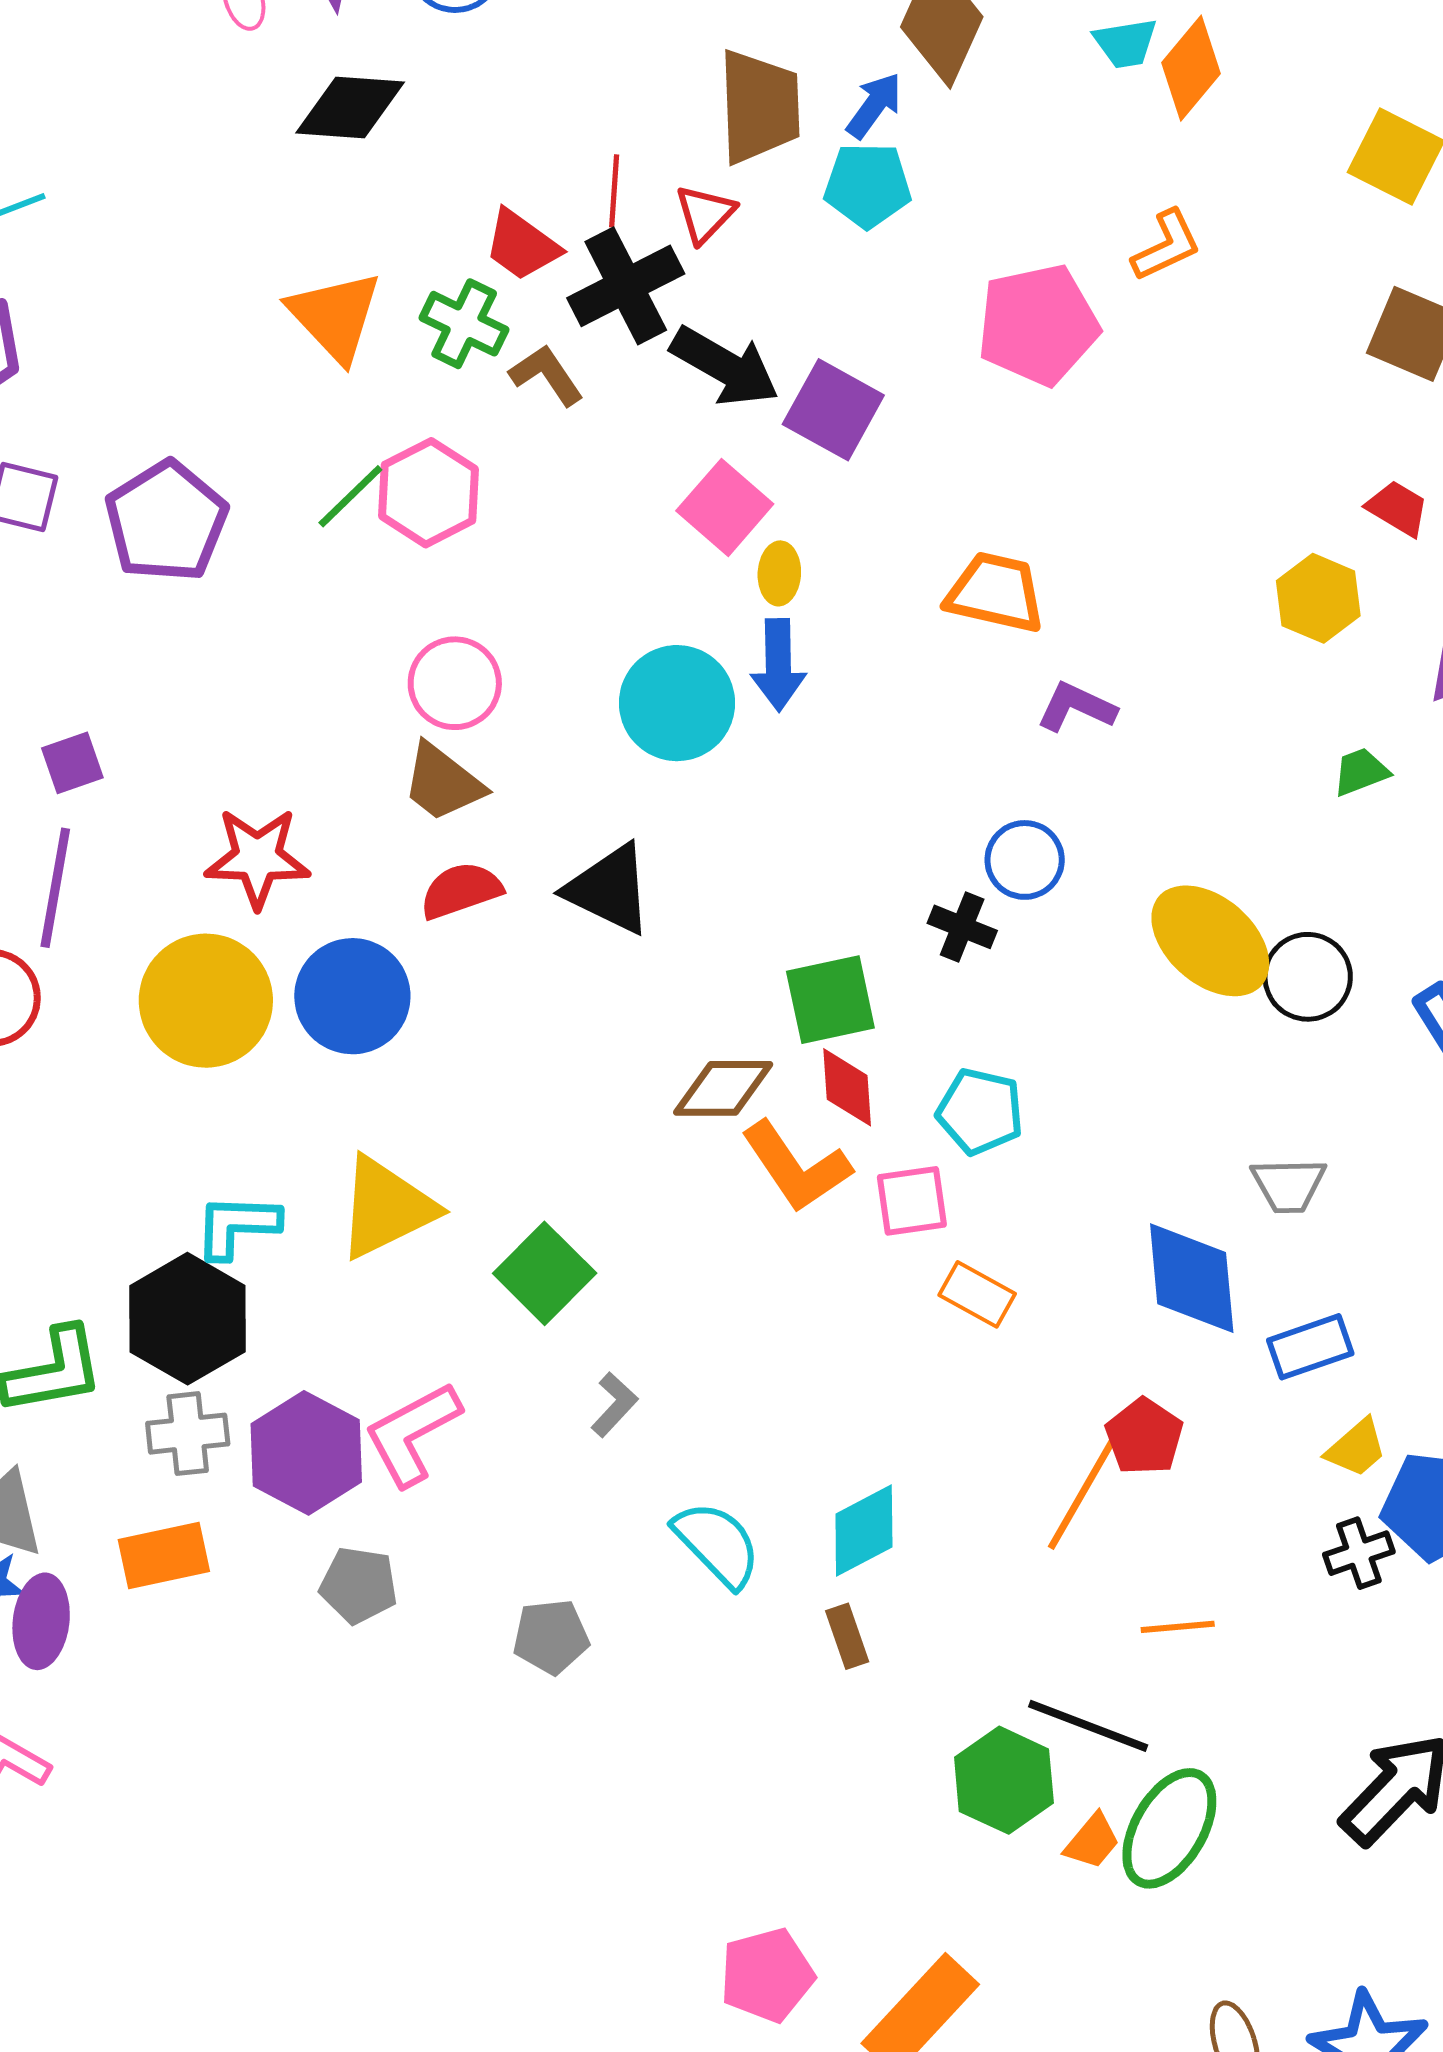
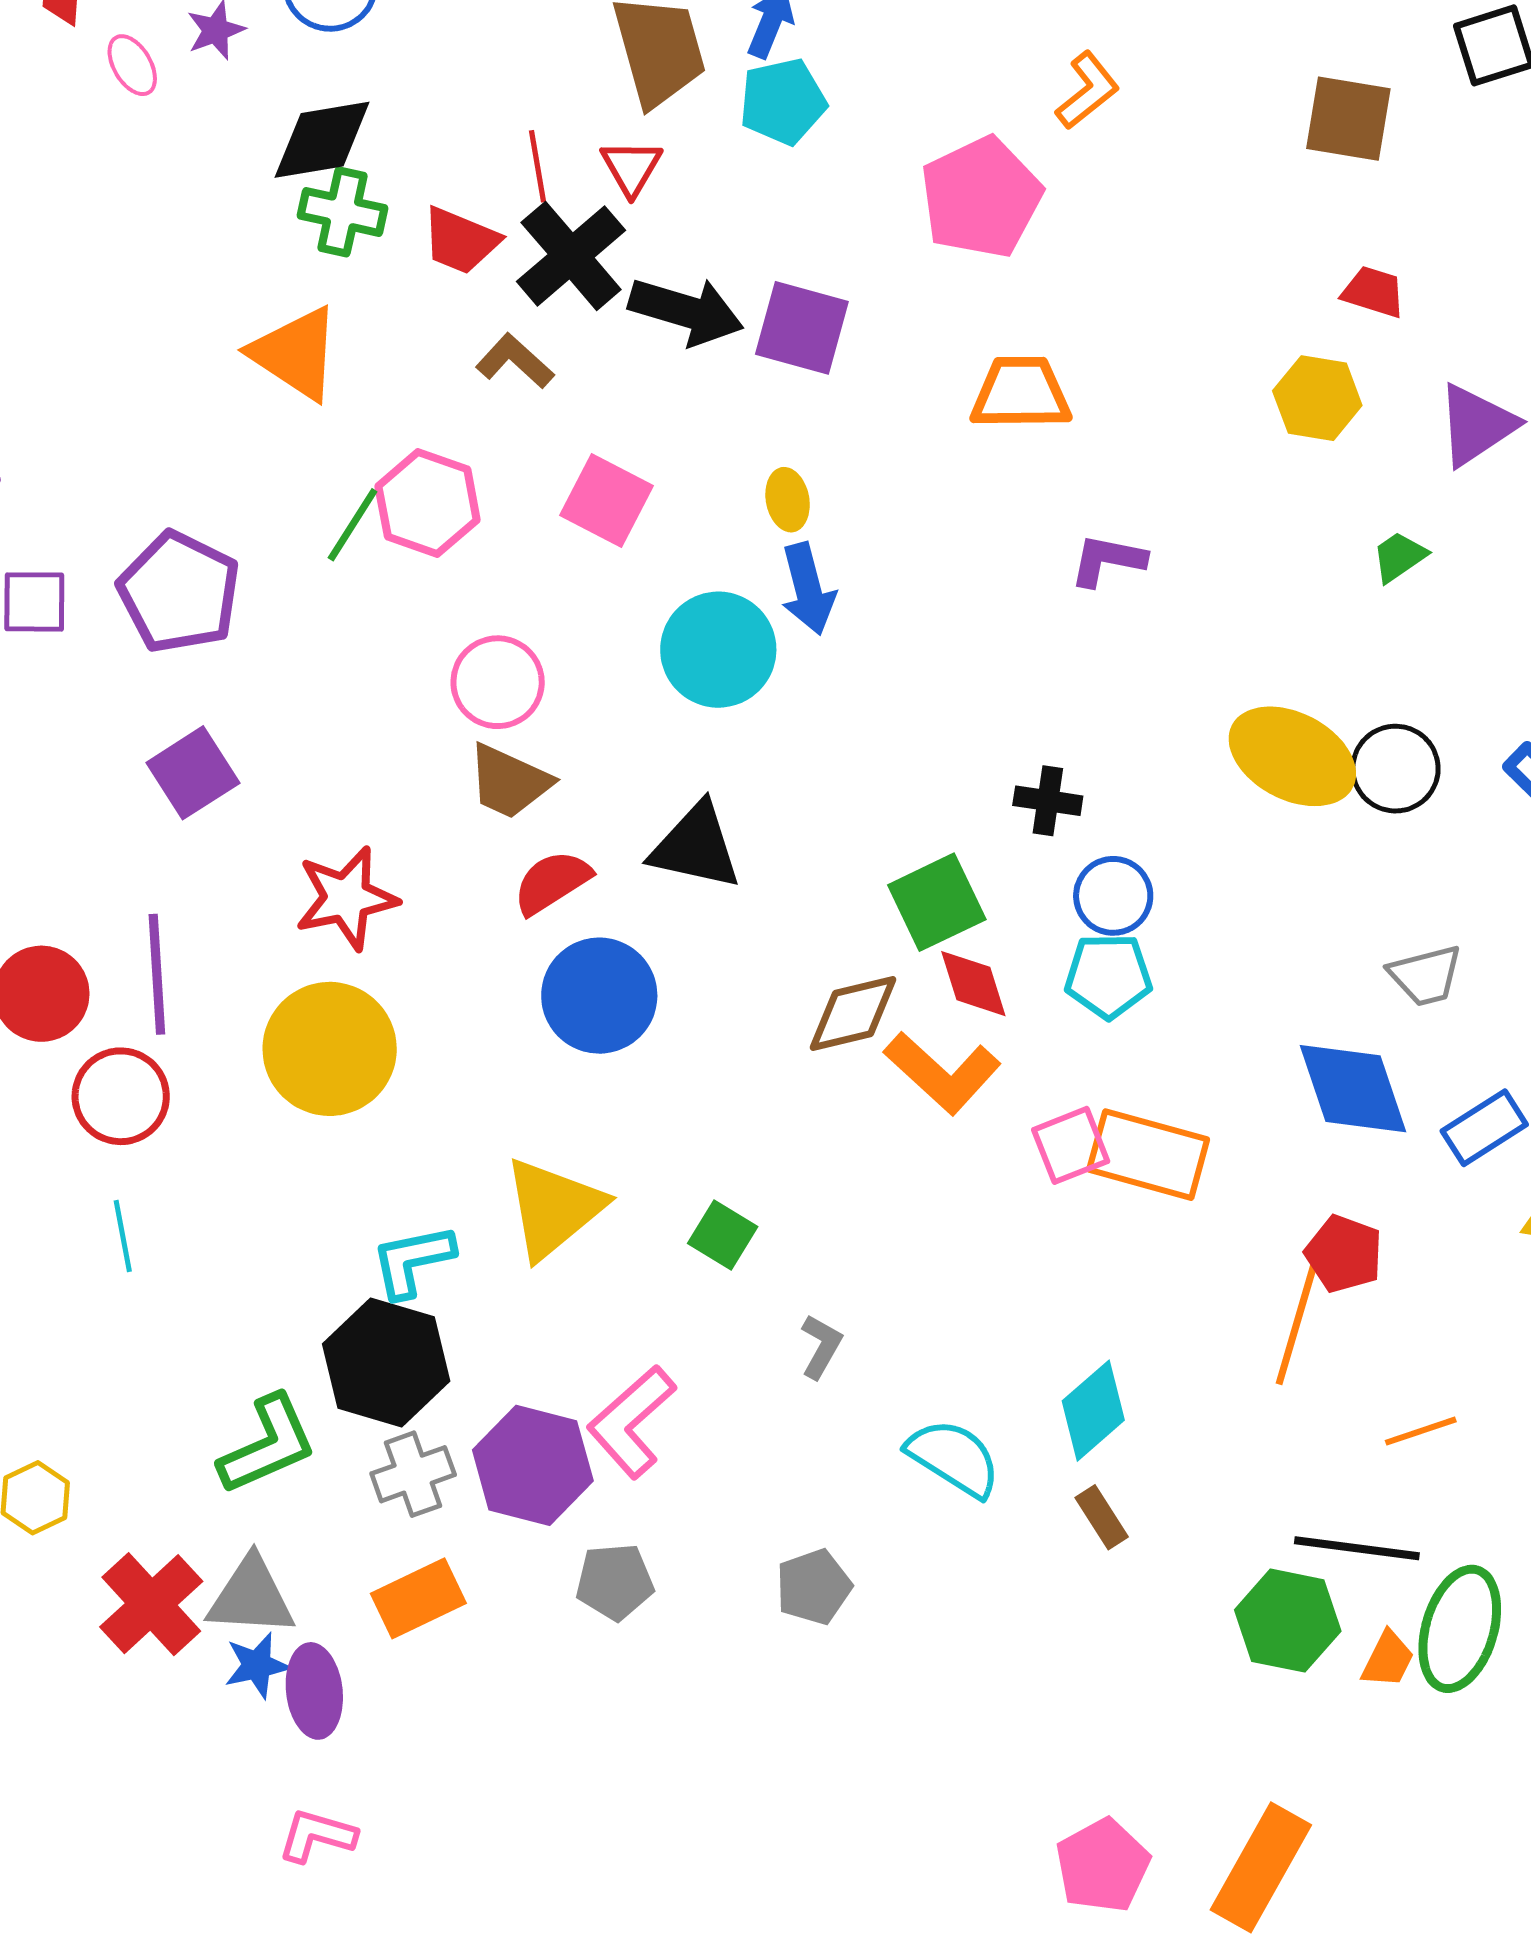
black diamond: (350, 107) -> (322, 140), moved
green cross: (464, 324) -> (342, 212), moved
pink square: (725, 507) -> (606, 500), moved
orange trapezoid: (996, 593) -> (1021, 393), moved
purple square: (72, 763) -> (193, 773), moved, size x1.4
blue circle: (1025, 860) -> (1113, 896), moved
blue circle: (352, 996) -> (599, 996), moved
pink square: (912, 1201) -> (1071, 1145), moved
green square: (545, 1273) -> (723, 1235), size x0.7
orange rectangle: (977, 1294) -> (1148, 1155), size x1.6

